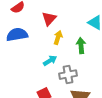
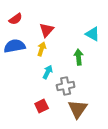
yellow arrow: (58, 38) -> (42, 49), moved
cyan arrow: (50, 61) -> (48, 72), turned -32

